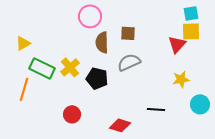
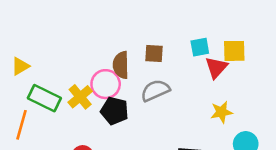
cyan square: (191, 13) -> (200, 47), moved
pink circle: (90, 16) -> (106, 84), moved

